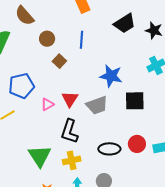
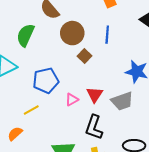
brown circle: (47, 39) -> (72, 33), size x1.5

